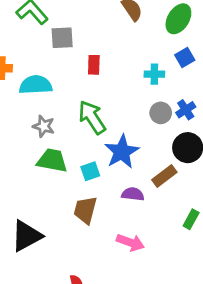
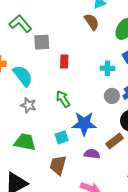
cyan semicircle: (36, 85) -> (23, 76), turned 55
green arrow: (92, 117) -> (63, 99), size x0.7
blue star: (122, 152) -> (84, 124), turned 30
green trapezoid: (52, 161) -> (25, 142), moved

